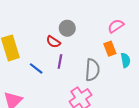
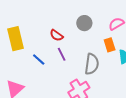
gray circle: (67, 28) -> (84, 23), moved
purple line: (60, 62) -> (62, 54), turned -40

